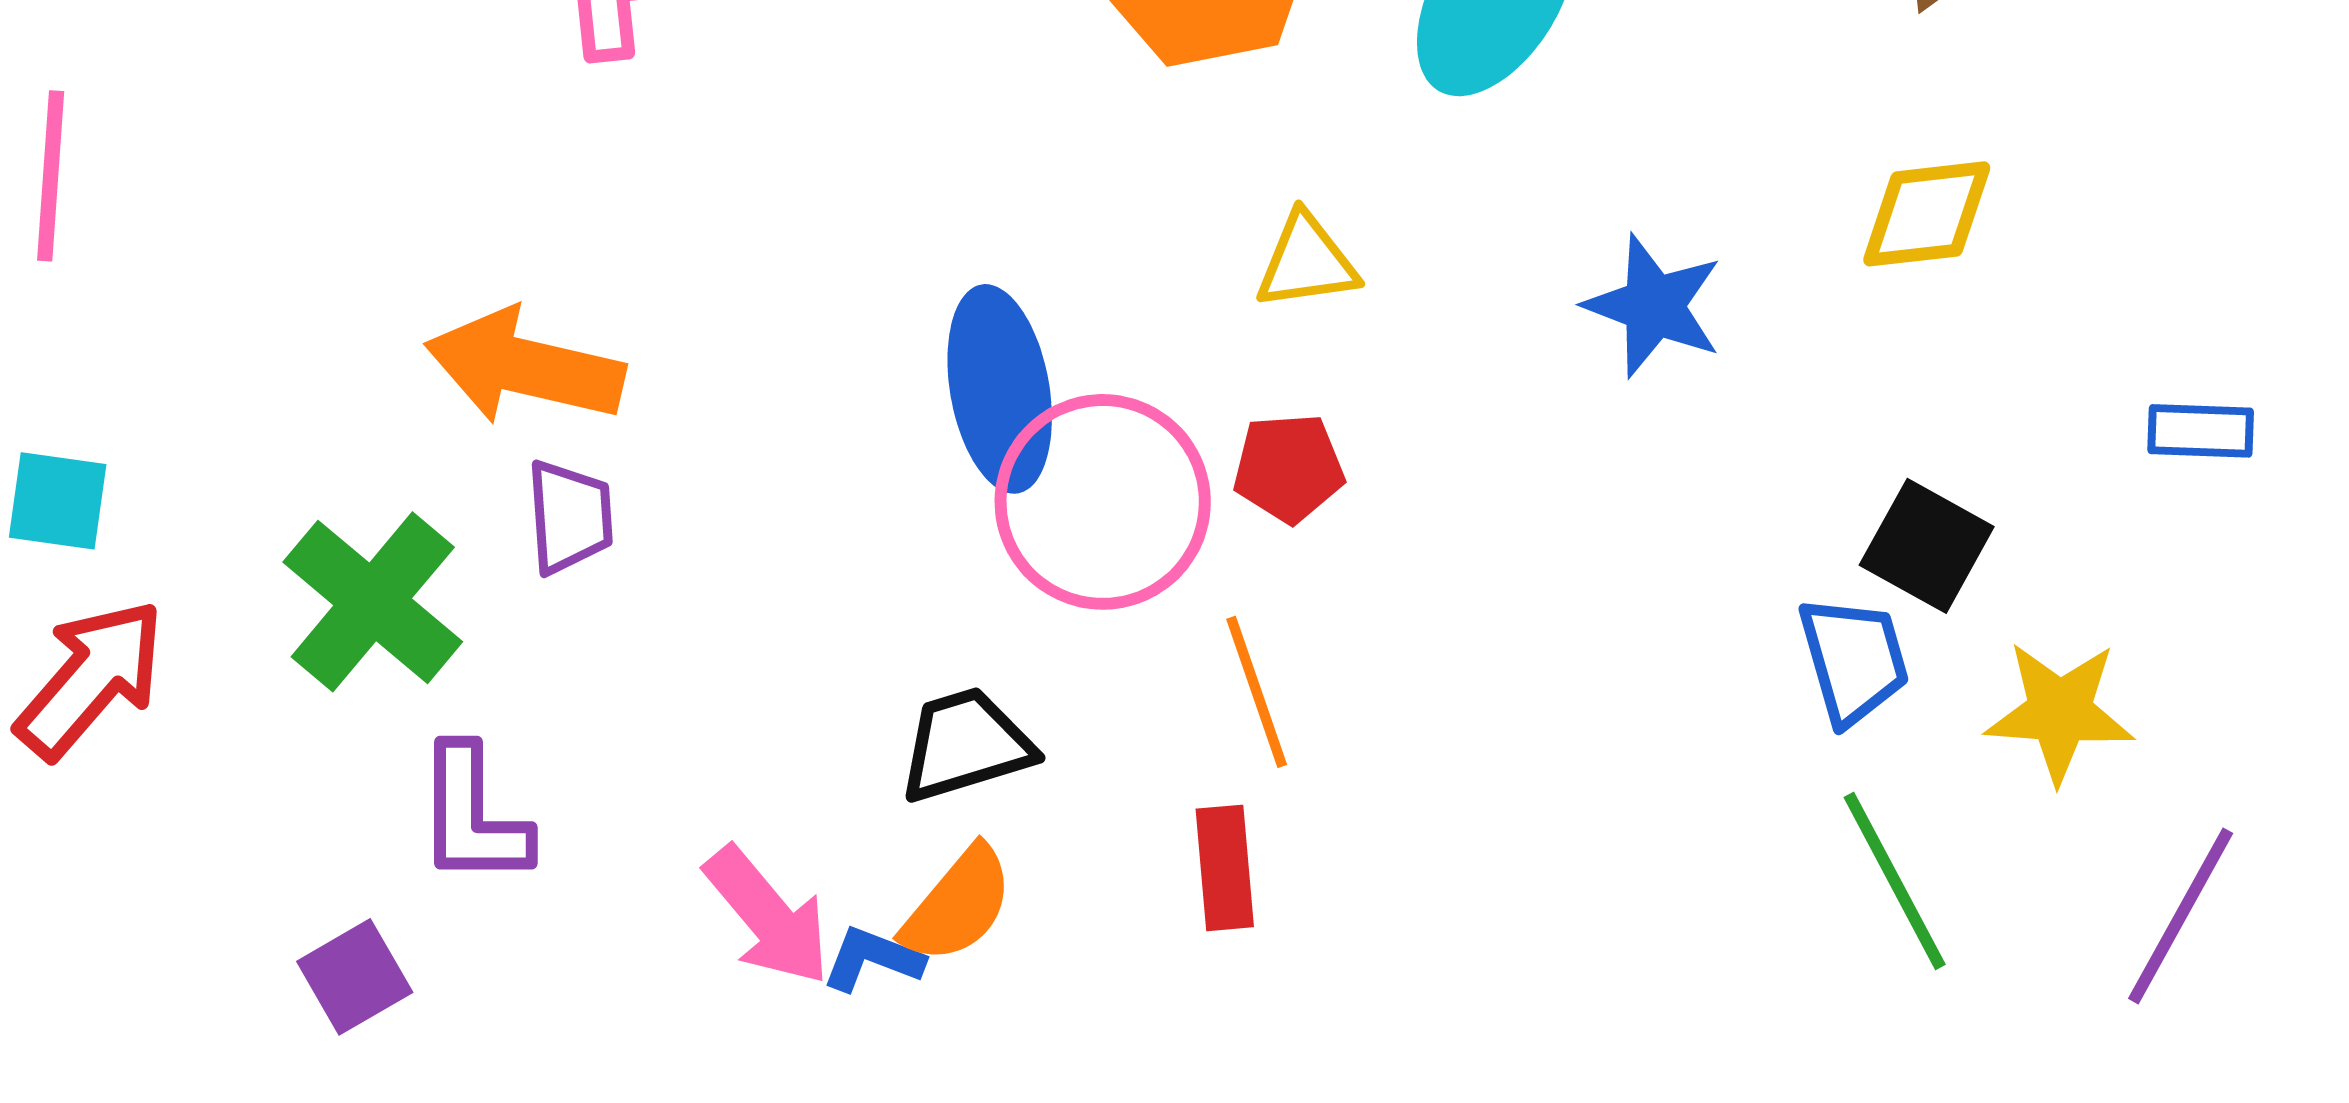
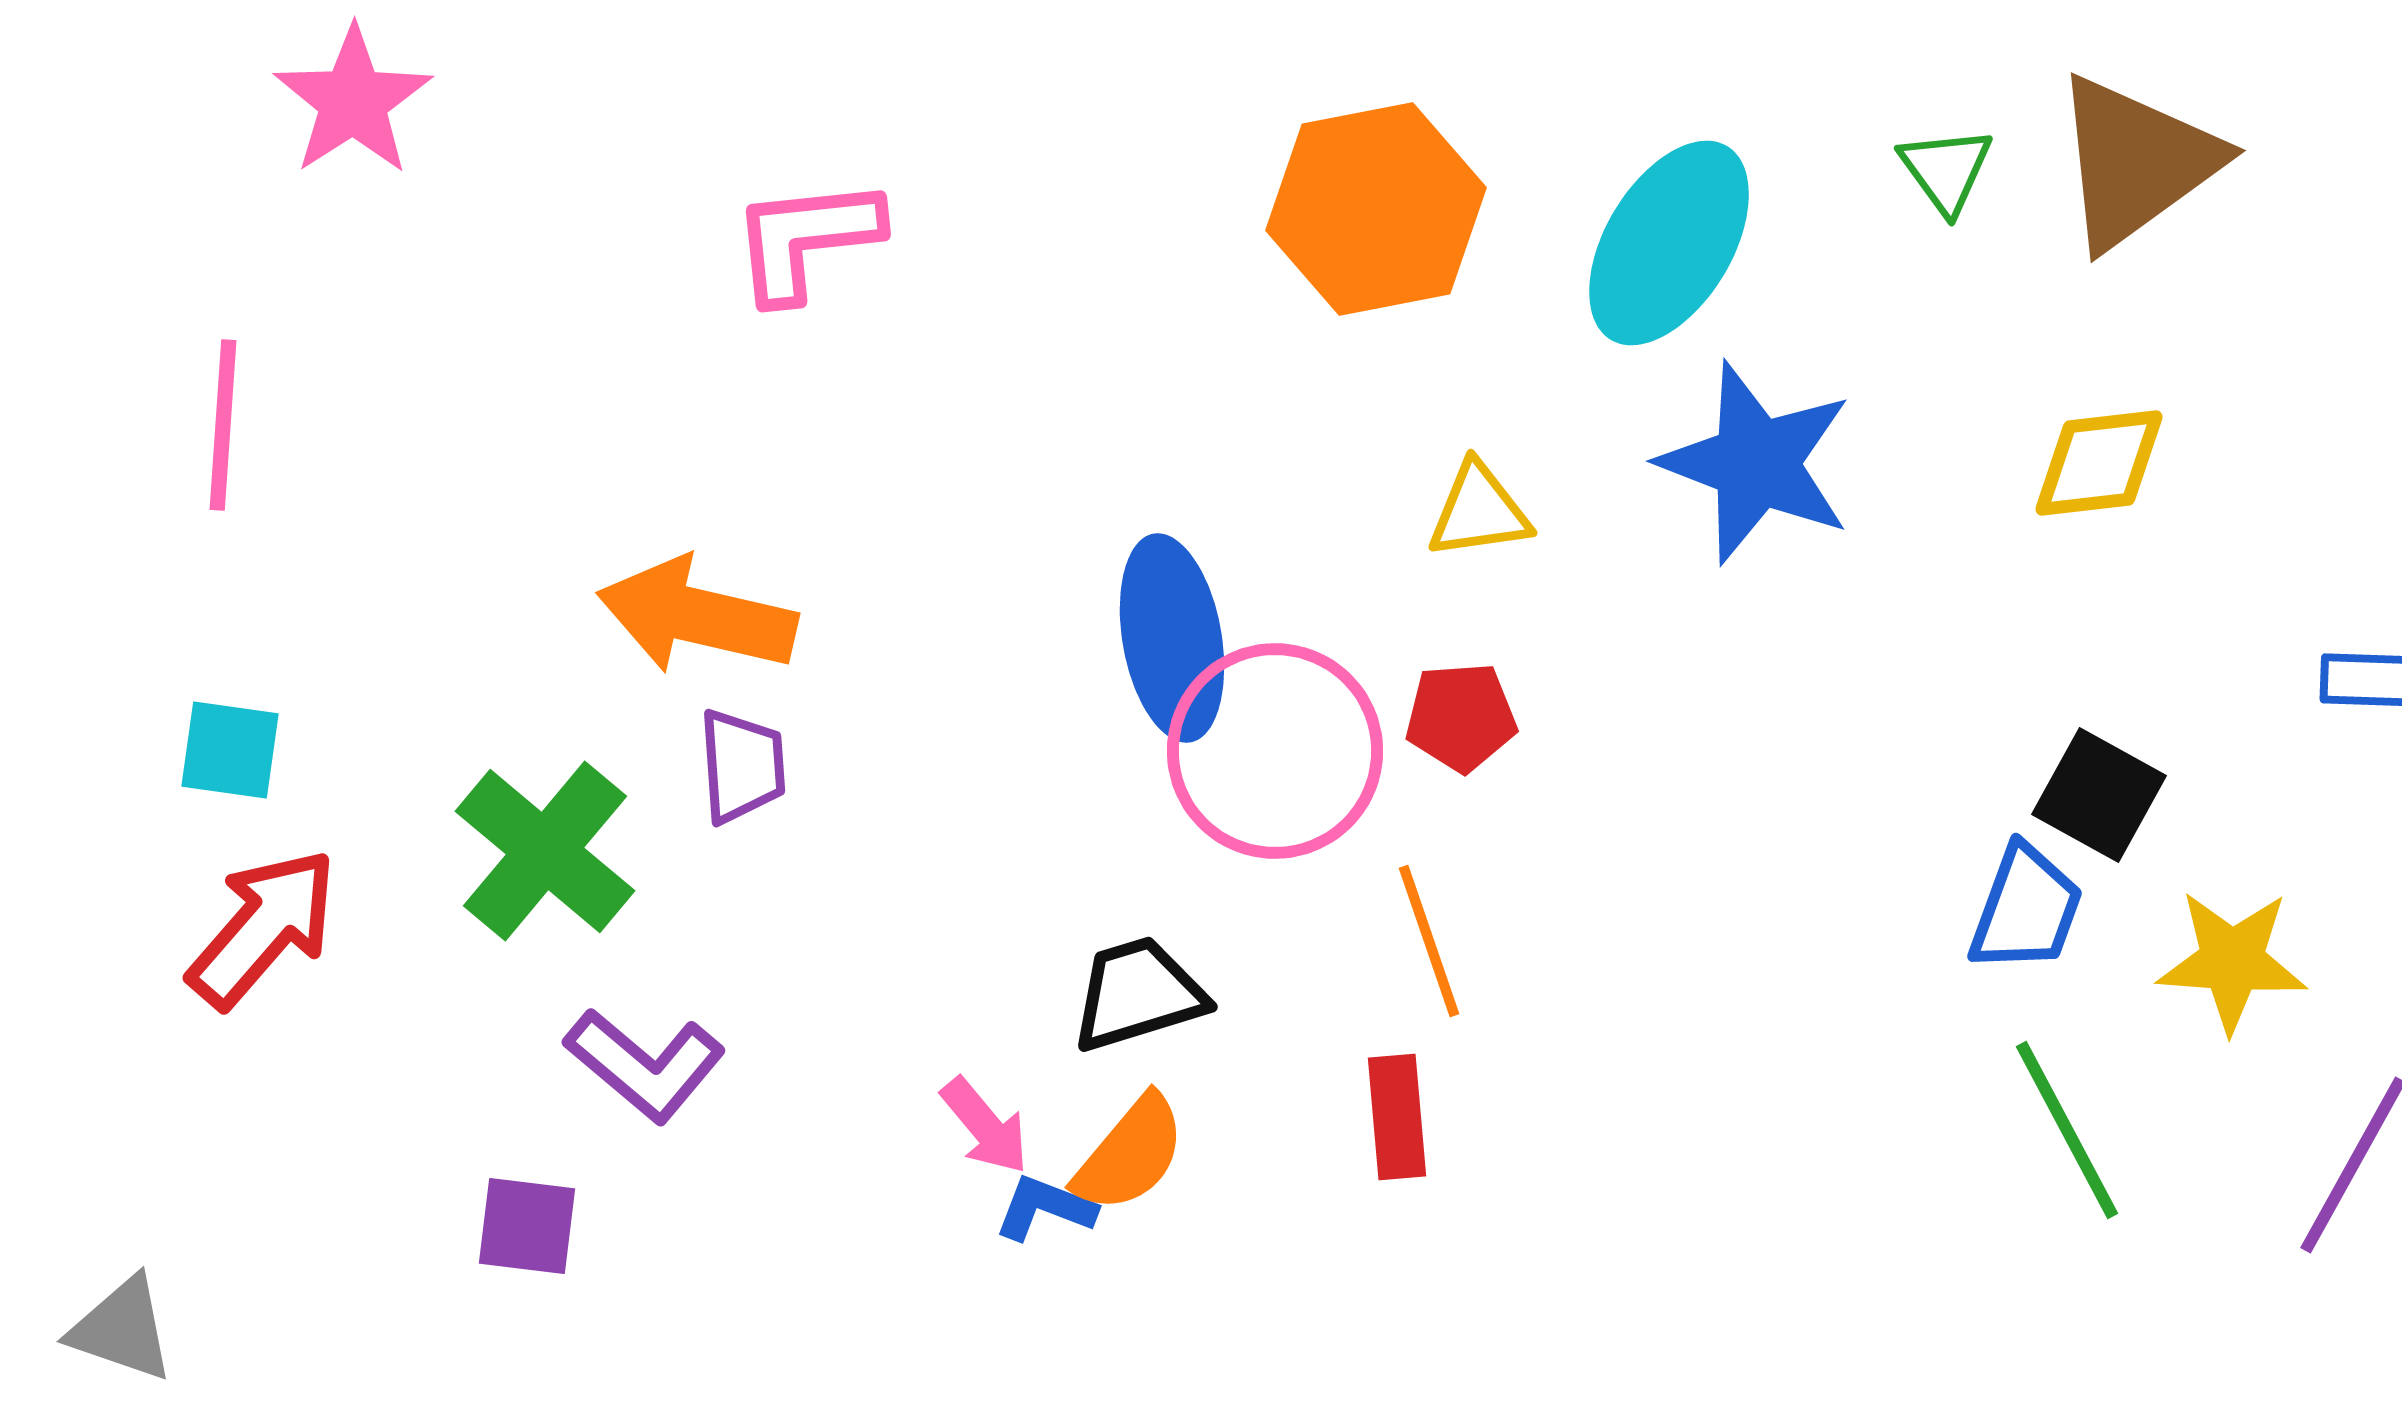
blue star: (1654, 306) -> (1756, 463), moved, size x1.4
blue trapezoid: (1854, 660) -> (2026, 909), turned 36
purple L-shape: (473, 816) -> (645, 1065), turned -50
pink arrow: (768, 916) -> (985, 1126), moved, size x0.7
purple square: (355, 977) -> (527, 1226), turned 37

